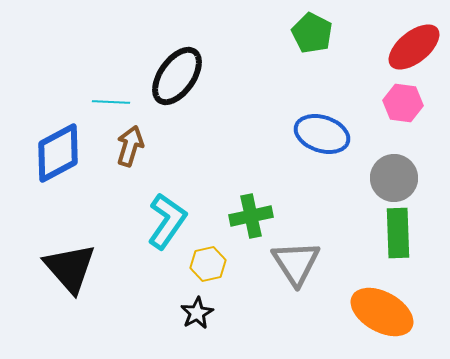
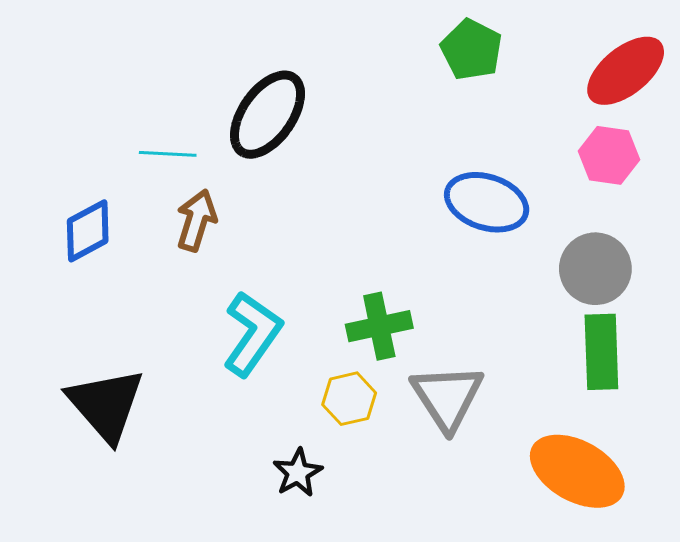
blue diamond: (58, 153) -> (88, 231), size x0.7
yellow hexagon: (208, 264) -> (349, 399), moved

